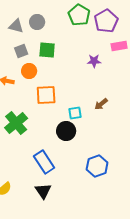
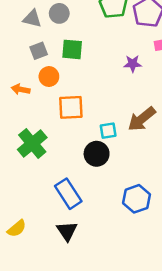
brown arrow: (101, 104) -> (142, 119), size x1.6

